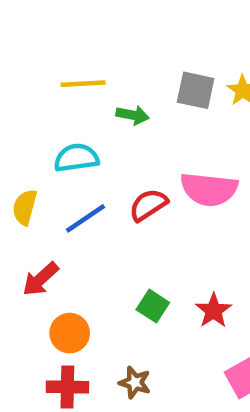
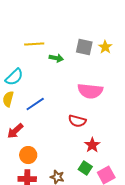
cyan semicircle: (76, 158) -> (14, 77), moved, turned 144
red semicircle: (148, 205) -> (77, 121), moved, turned -132
green square: (153, 306) -> (85, 168), moved

